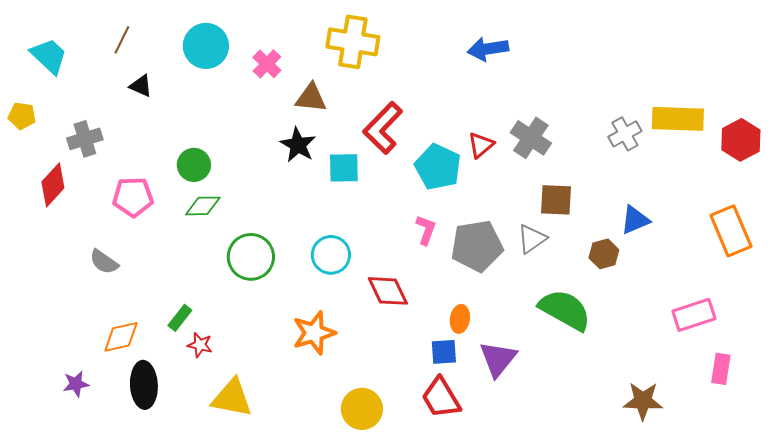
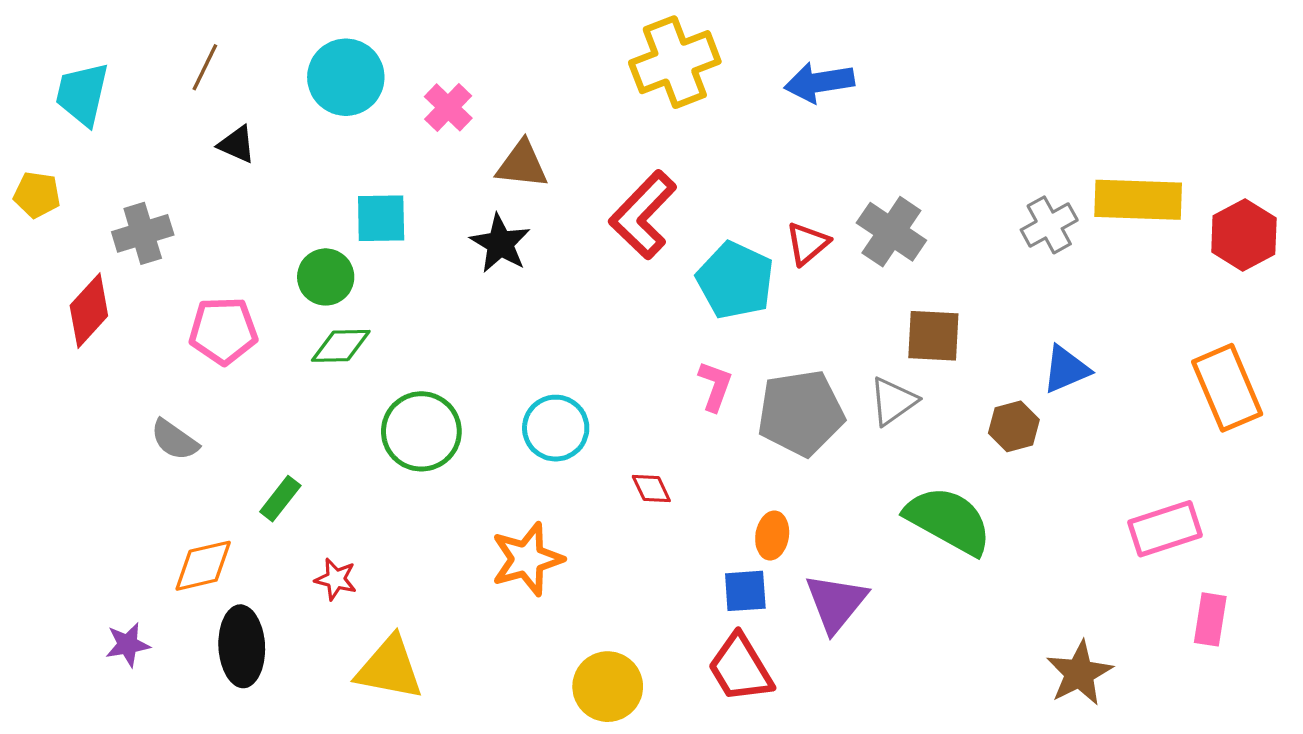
yellow cross: (353, 42) -> (675, 62), moved, turned -30
cyan trapezoid: (49, 56) -> (82, 94), turned -120
cyan square: (344, 168) -> (381, 218), moved
red diamond: (388, 291) -> (651, 489), size x0.6
green rectangle: (180, 318) -> (280, 499), moved
brown star: (643, 401) -> (1079, 673), turned -30

